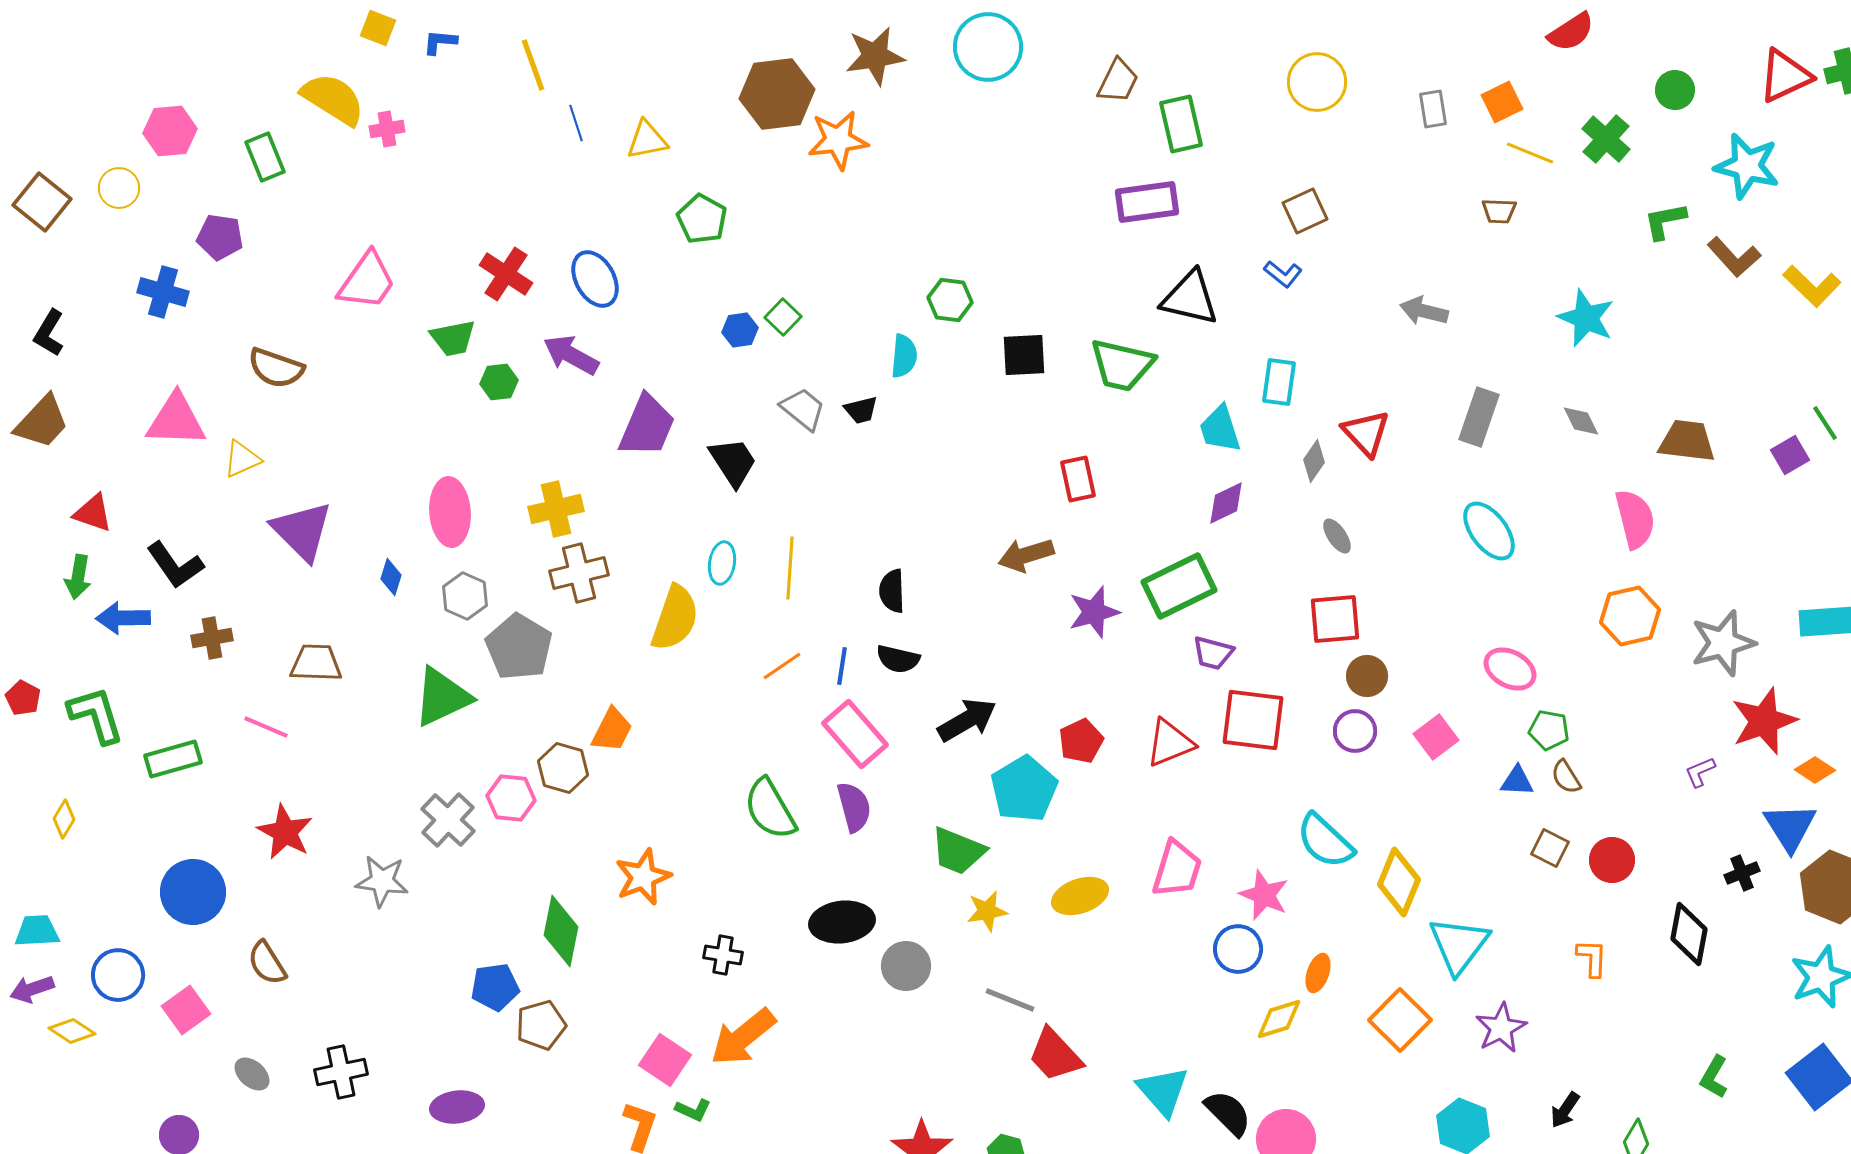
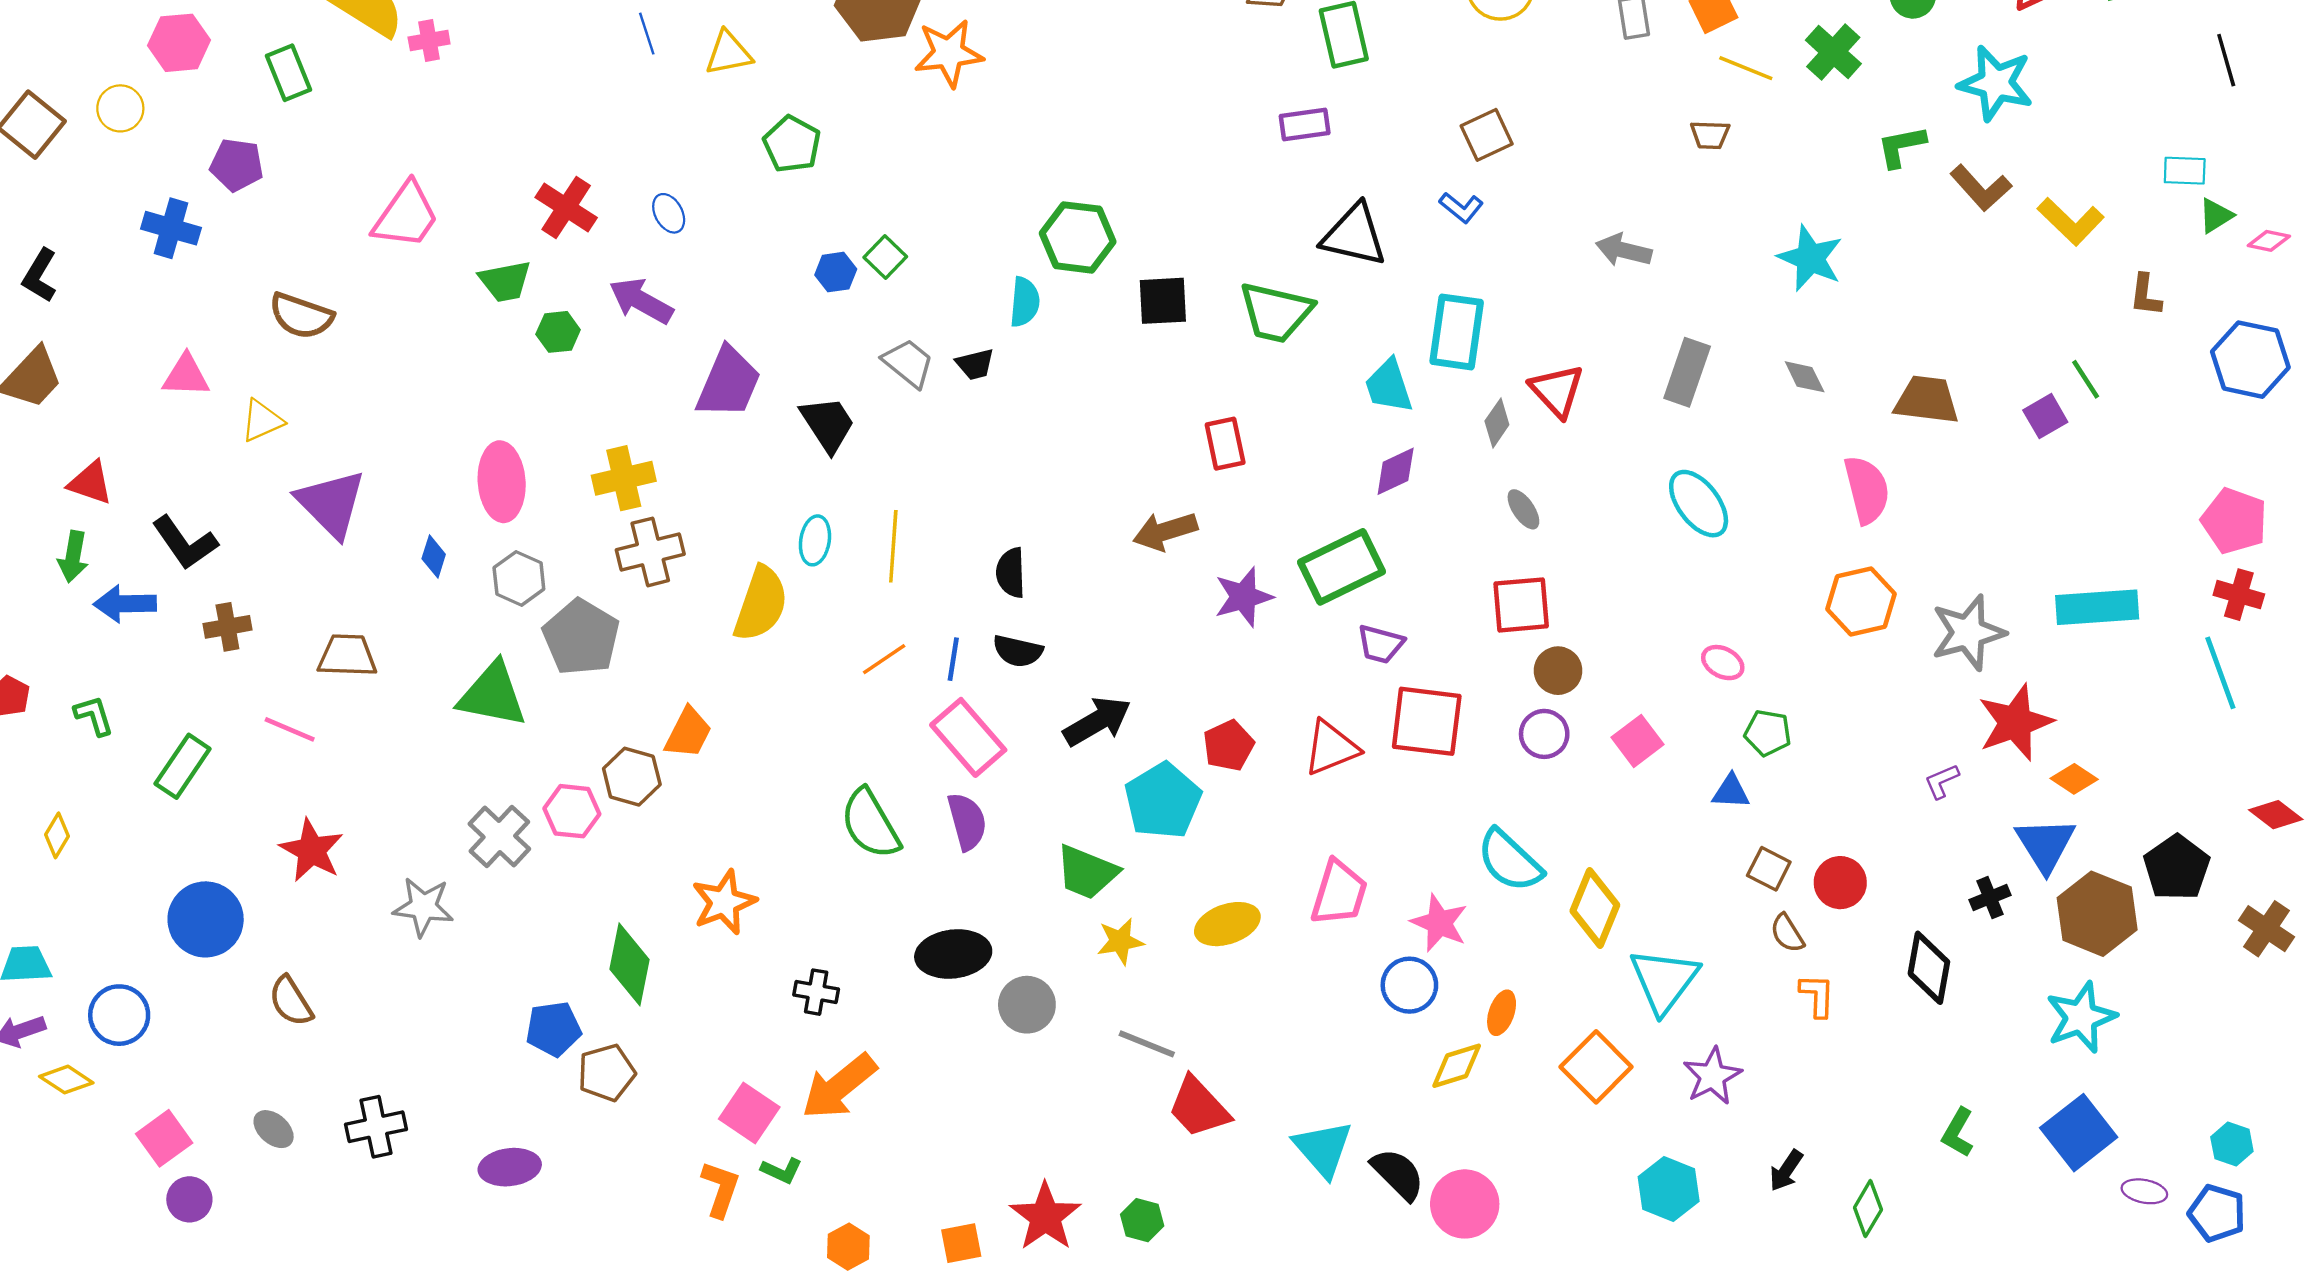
purple rectangle: (1147, 202) -> (1305, 125), size x0.7
blue ellipse: (595, 279) -> (669, 213), size x0.6
green hexagon: (950, 300) -> (1078, 237), size x1.4
cyan rectangle: (1279, 382) -> (1457, 332), size x1.4
pink triangle: (176, 420) -> (186, 376), size x0.7
pink ellipse: (1510, 669) -> (1723, 663), size x0.7
green triangle: (442, 697) -> (492, 695), turned 36
green L-shape: (96, 715) -> (94, 716), size x0.6
green rectangle: (173, 759) -> (183, 766), turned -40
brown semicircle: (1566, 777) -> (1787, 933), moved
pink square: (186, 1010) -> (164, 1138), moved

